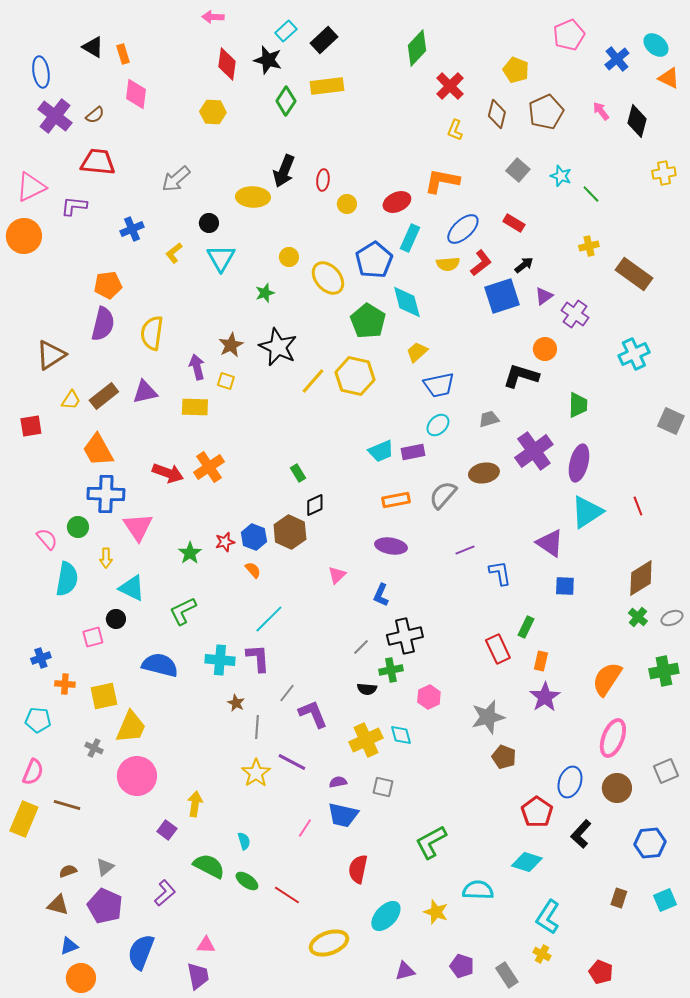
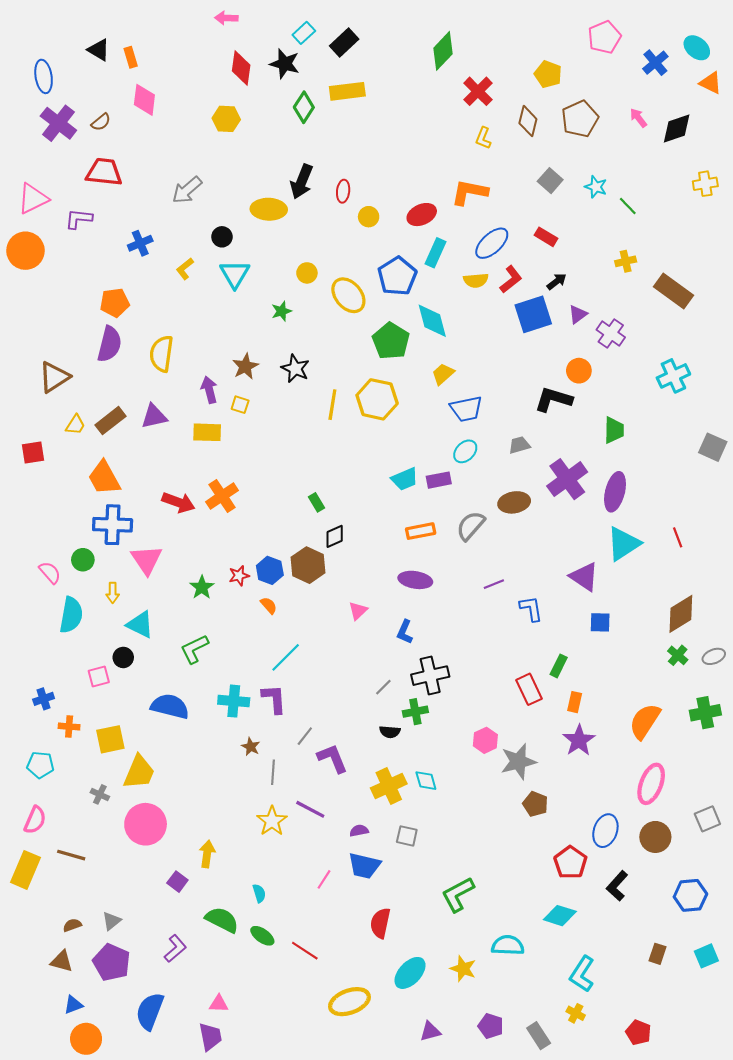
black diamond: (637, 121) -> (677, 128), turned 56
black star: (278, 347) -> (295, 369), size x0.7
yellow line: (313, 381) -> (332, 405), turned -32
pink hexagon: (429, 697) -> (485, 740), moved

